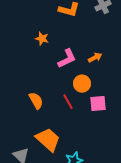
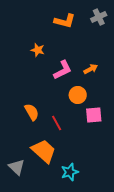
red line: (68, 102) -> (57, 123), moved

